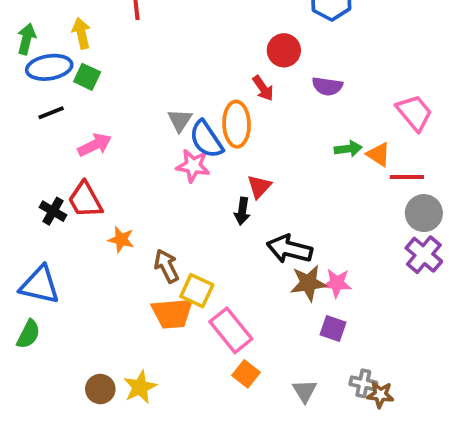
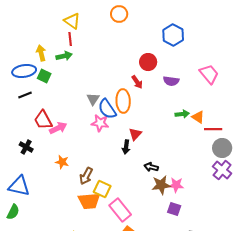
green arrow: (26, 39) -> (64, 56), moved, turned 63
pink trapezoid: (414, 113) -> (209, 74), moved
pink arrow: (95, 145) -> (58, 128), moved
red trapezoid: (85, 200) -> (43, 120), moved
black arrow: (290, 249) -> (151, 167), size x0.6
brown arrow: (167, 266) -> (86, 176), turned -126

